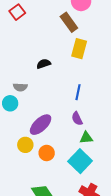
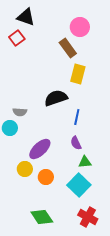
black semicircle: (44, 64) -> (56, 98), moved, size x1.6

